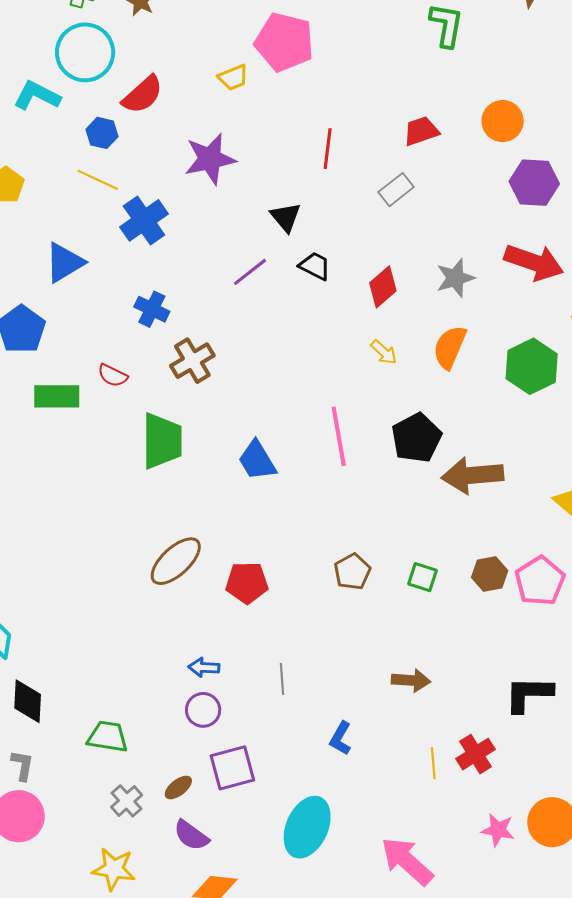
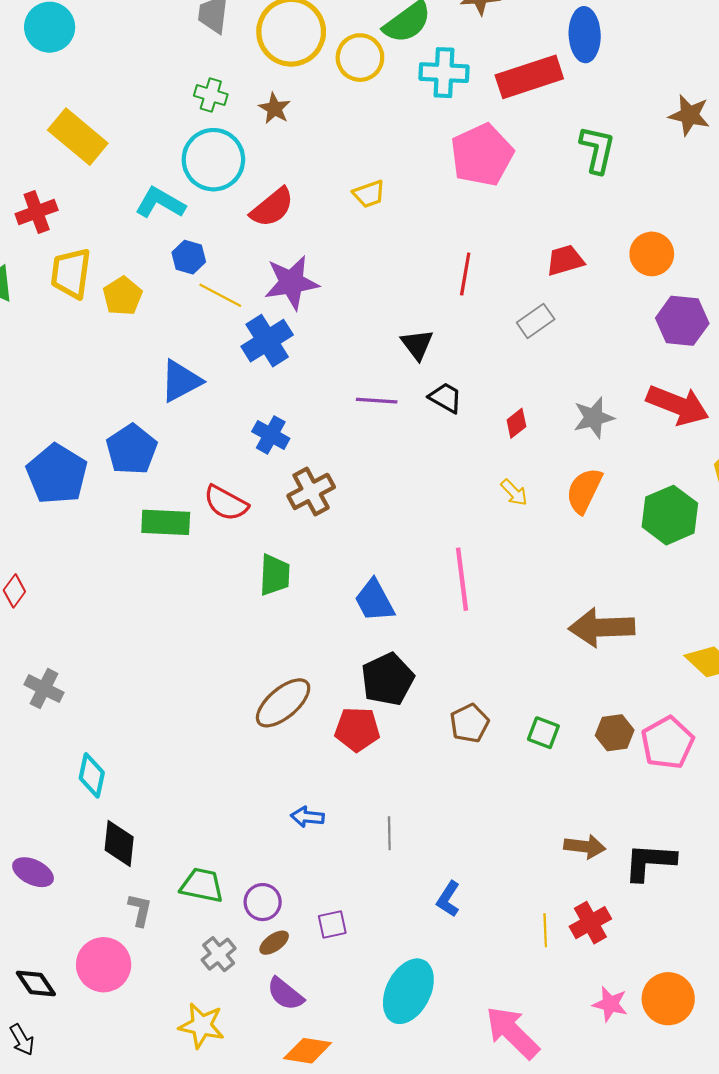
pink pentagon: (284, 42) -> (482, 155), moved, turned 30
blue hexagon: (102, 133) -> (189, 257), moved
purple star: (210, 159) -> (291, 283), moved
purple line: (250, 272) -> (377, 401), turned 39
red diamond: (383, 287) -> (516, 423), size x0.7
red semicircle: (113, 375) -> (226, 503), size x1.4
black pentagon: (416, 438) -> (388, 679), moved
green trapezoid: (162, 441) -> (275, 575), size x0.7
brown arrow: (411, 680) -> (585, 847), moved
purple circle: (203, 710) -> (263, 902), moved
gray L-shape: (22, 765) -> (140, 910), moved
purple square: (232, 768) -> (332, 925), size x0.6

